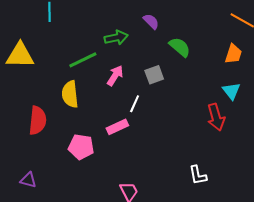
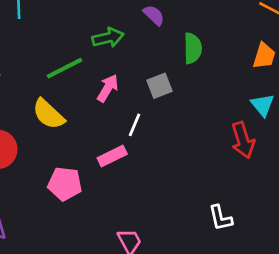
green semicircle: (180, 47) -> (193, 48), turned 50
yellow semicircle: (70, 94) -> (48, 114), turned -40

